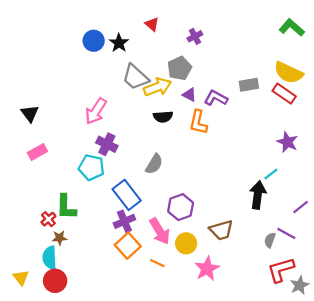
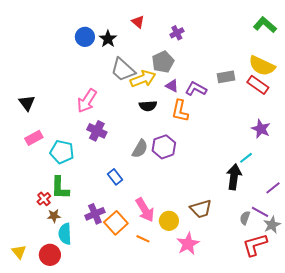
cyan pentagon: (91, 167) -> (62, 152), moved
blue rectangle: (127, 195) -> (115, 177), size x0.6
purple hexagon: (181, 207) -> (164, 147), moved
purple cross: (124, 221) -> (95, 214), moved
cyan semicircle: (50, 258) -> (65, 234), moved
gray star: (300, 285) -> (272, 225), moved

